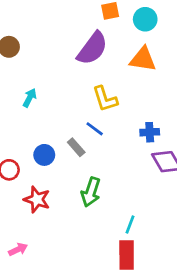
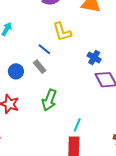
blue line: (95, 129) -> (44, 49), moved
blue cross: (150, 132) -> (94, 57), turned 32

